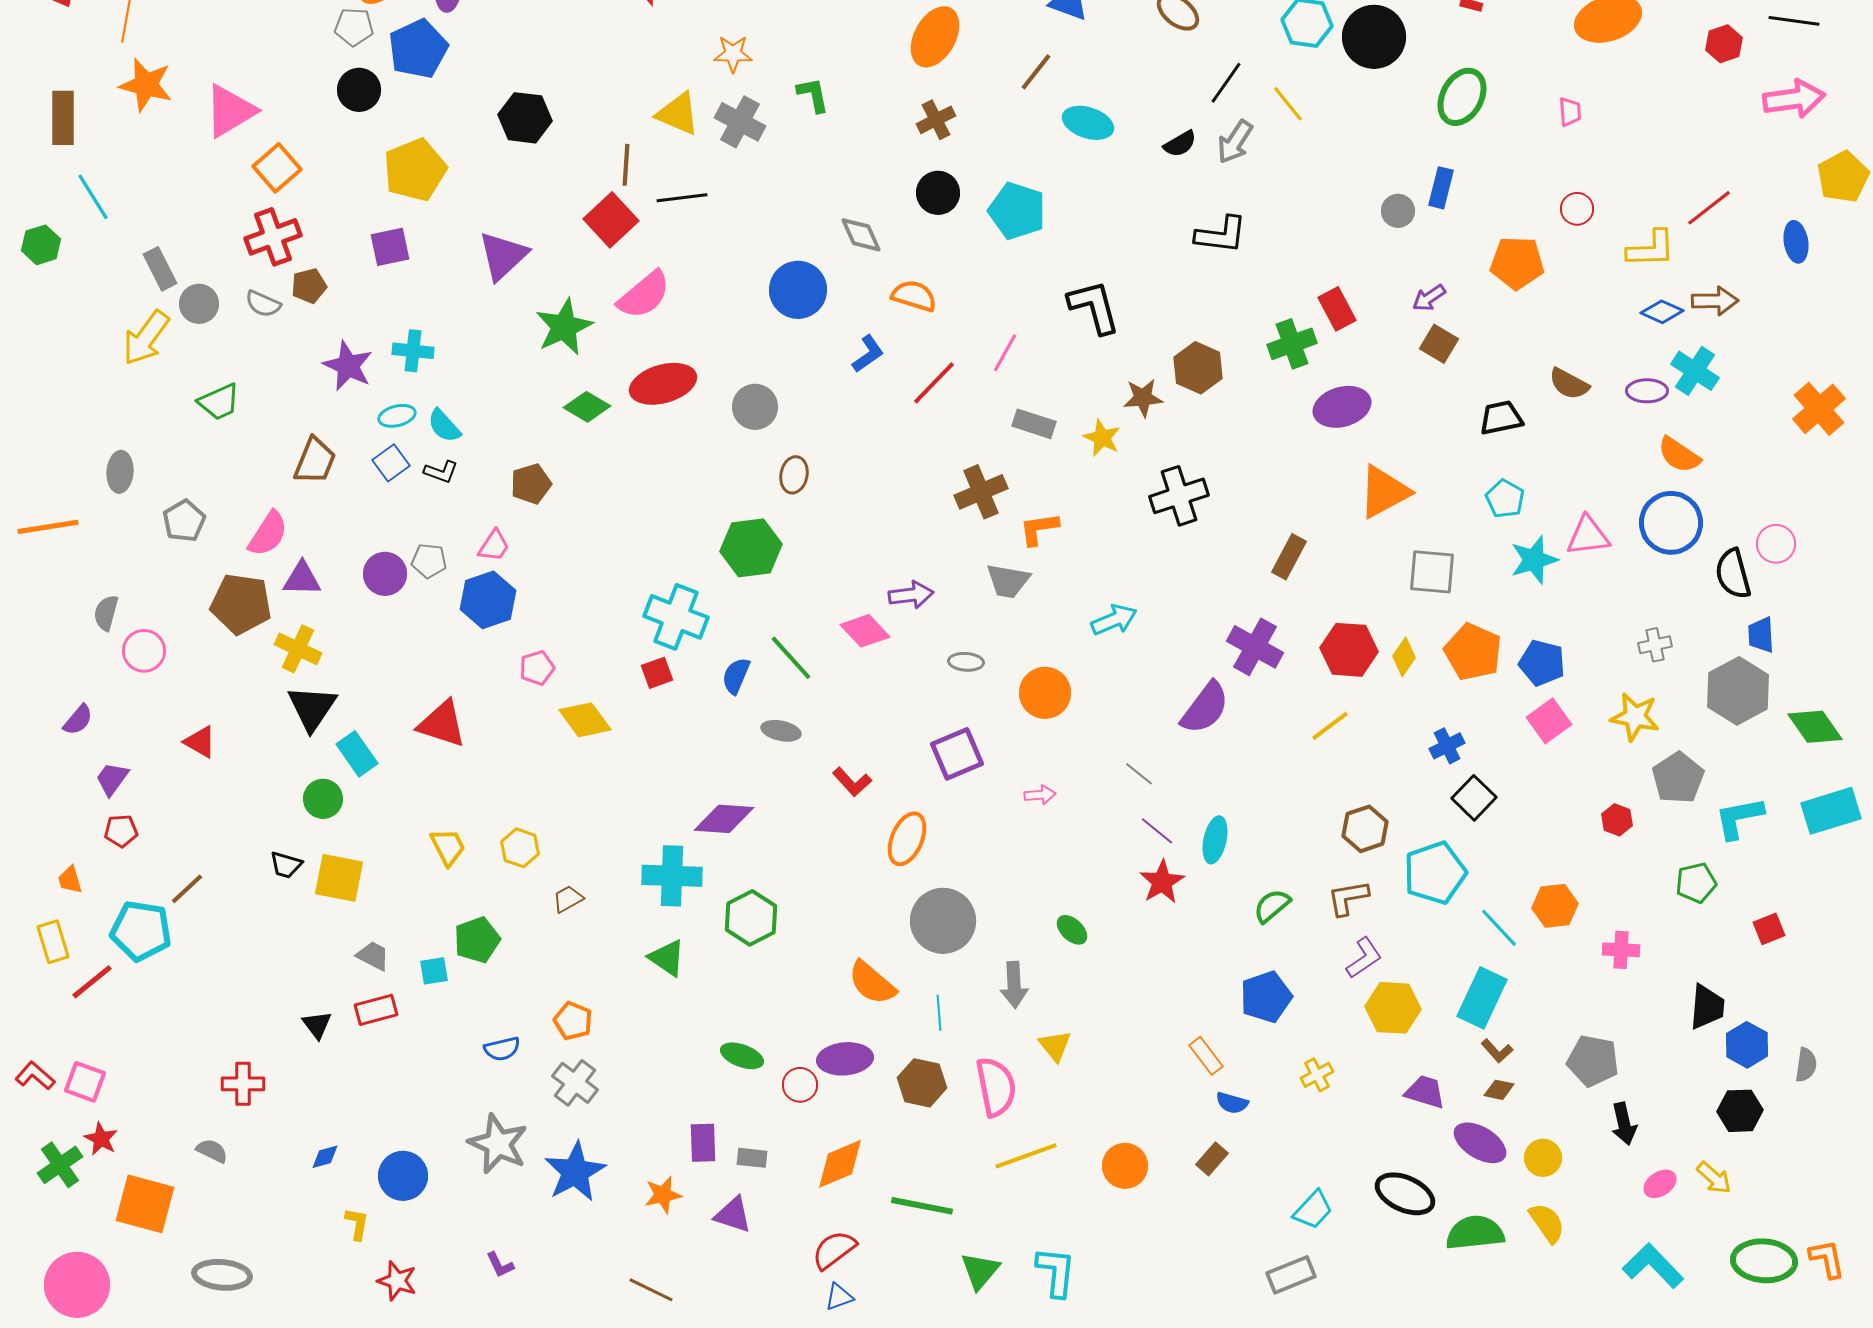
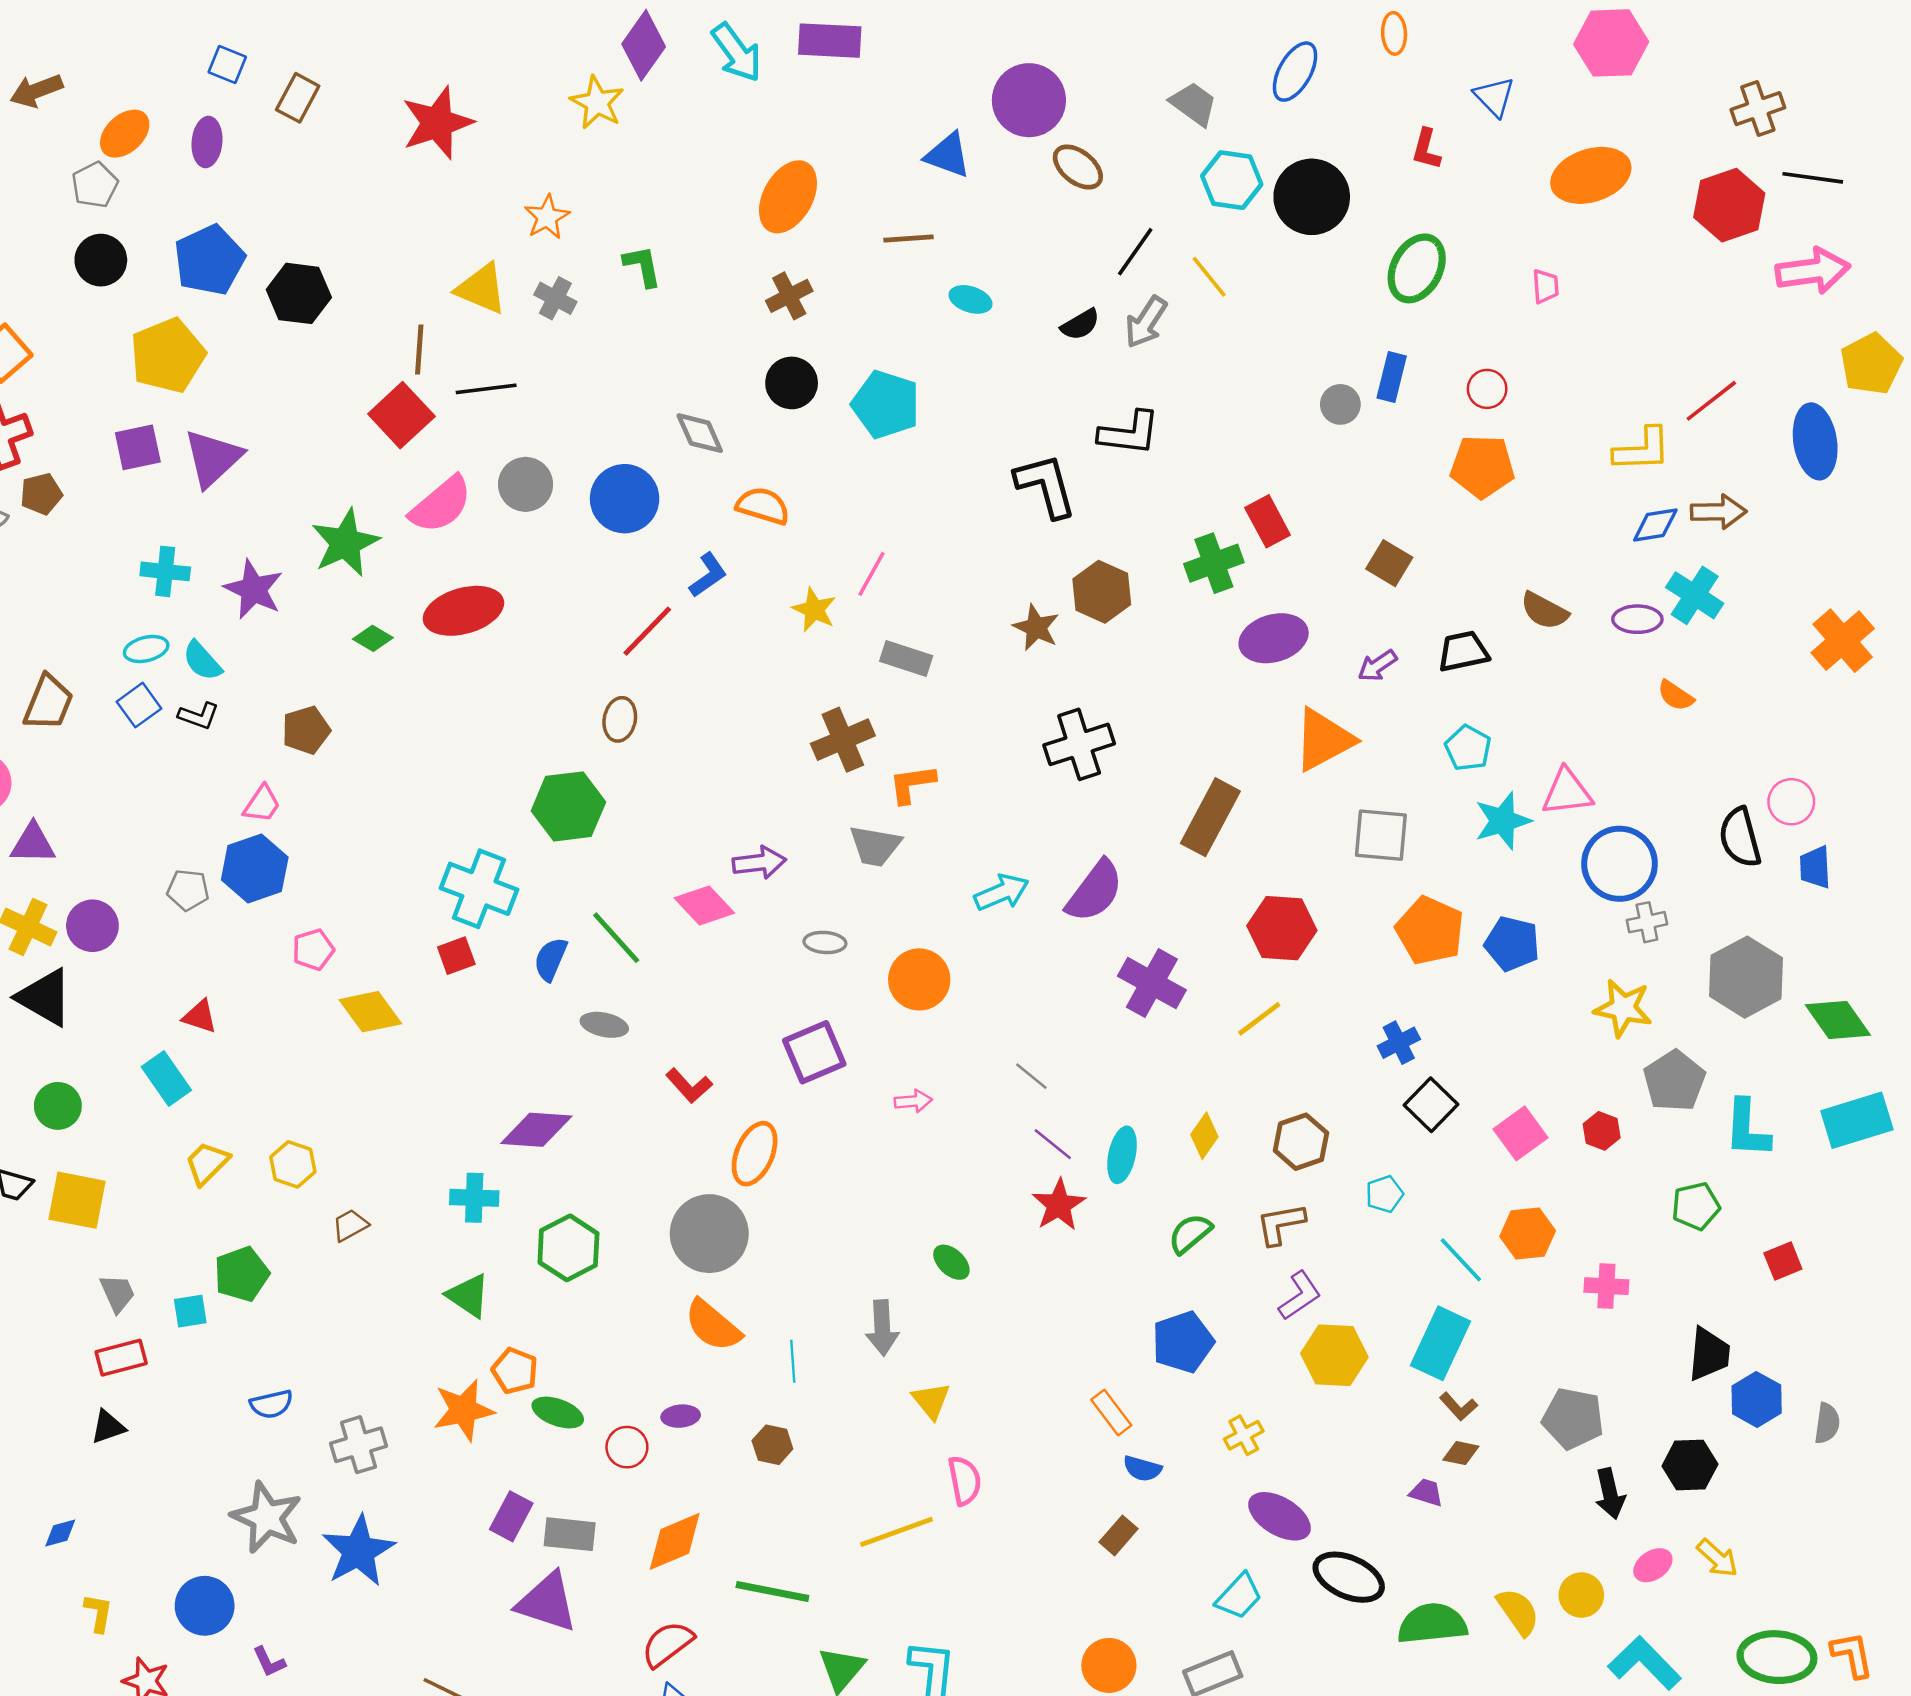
gray pentagon: (354, 27) -> (95, 185), turned -30
red hexagon: (1724, 44) -> (1729, 205), size x1.6
blue pentagon: (418, 49) -> (209, 260), moved
orange star: (733, 54) -> (547, 217), turned -30
brown line: (1036, 72) -> (908, 239), turned 48
gray cross: (740, 122) -> (555, 298), size x0.7
cyan ellipse: (1088, 123) -> (971, 299), size x0.7
red circle: (1577, 209) -> (1487, 389), moved
blue ellipse: (1796, 242) -> (1815, 441), size x1.5
purple triangle: (503, 256) -> (213, 458), moved
purple arrow: (1429, 298) -> (1377, 666), moved
black L-shape: (1094, 307) -> (1046, 486), moved
blue diamond: (1662, 312) -> (1655, 525), turned -33
purple star: (348, 366) -> (254, 589), moved
red line: (934, 383) -> (647, 631), moved
brown star: (1143, 398) -> (1036, 628), turned 30
green diamond: (587, 407) -> (373, 638), size x0.7
gray circle: (755, 407) -> (526, 484), moved
yellow star: (1102, 438) -> (814, 610), moved
orange semicircle: (1679, 455) -> (1676, 696), size x0.7
blue circle: (1671, 523) -> (1619, 864), moved
brown rectangle: (1289, 557) -> (1210, 817), size x1.4
gray pentagon: (429, 561) -> (188, 890), moved
purple circle: (385, 574) -> (92, 926), moved
blue trapezoid: (1761, 635) -> (1815, 867), moved
purple cross: (1255, 647) -> (1152, 983), moved
yellow diamond: (1404, 657) -> (1204, 1136), moved
black triangle: (312, 708) -> (45, 997), turned -34
purple semicircle: (1205, 708) -> (1095, 891), moved
pink square: (1549, 721) -> (1520, 1133), moved
red triangle: (442, 724) -> (200, 1016), size x0.6
cyan rectangle: (357, 754) -> (166, 1078), moved
cyan L-shape: (1739, 818) -> (1747, 1129), turned -76
yellow trapezoid: (448, 847) -> (207, 1163), turned -108
cyan pentagon: (1435, 873) -> (1384, 1194), size x0.5
cyan cross: (672, 876) -> (474, 1198), size x0.7
gray circle: (943, 921) -> (709, 1234), moved
gray trapezoid: (373, 956) -> (118, 1293), turned 39
orange pentagon: (573, 1021) -> (515, 1371), moved
black triangle: (317, 1025) -> (108, 1427), moved, turned 48
purple ellipse: (845, 1059) -> (681, 1416), size x0.6
gray cross: (575, 1083) -> (358, 1445), turned 36
brown hexagon: (922, 1083) -> (772, 1445), size x0.7
pink semicircle: (996, 1087) -> (965, 1481), moved, size x0.7
purple trapezoid: (1425, 1092) -> (1426, 1492), moved, size x0.7
black hexagon: (1740, 1111) -> (1690, 1465), moved
purple rectangle: (703, 1143) -> (511, 1516), turned 30
purple ellipse: (1480, 1143) -> (1279, 1516), moved
gray rectangle: (752, 1158) -> (570, 1534), size x1.4
yellow circle: (1543, 1158) -> (1581, 1595), moved
orange circle: (1125, 1166) -> (1109, 1665), moved
blue circle: (403, 1176) -> (205, 1606), moved
orange star: (663, 1195) -> (463, 1410), moved, size x1.4
purple triangle: (733, 1215) -> (547, 1602), size x1.4

